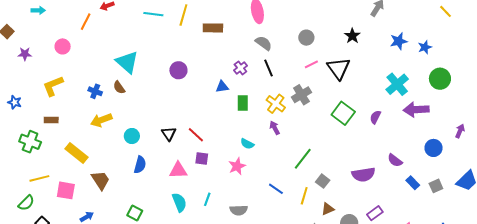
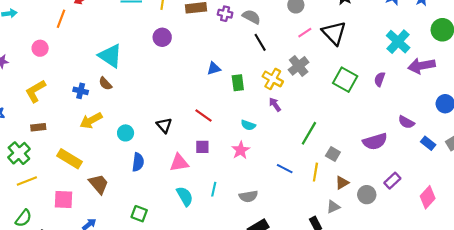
purple cross: (240, 68) -> (225, 14), moved, turned -32
purple circle: (178, 70) -> (162, 37), moved
red line: (196, 135) -> (203, 115), moved
green cross: (30, 142) -> (19, 153), turned 35
yellow line: (39, 178) -> (27, 181), moved

